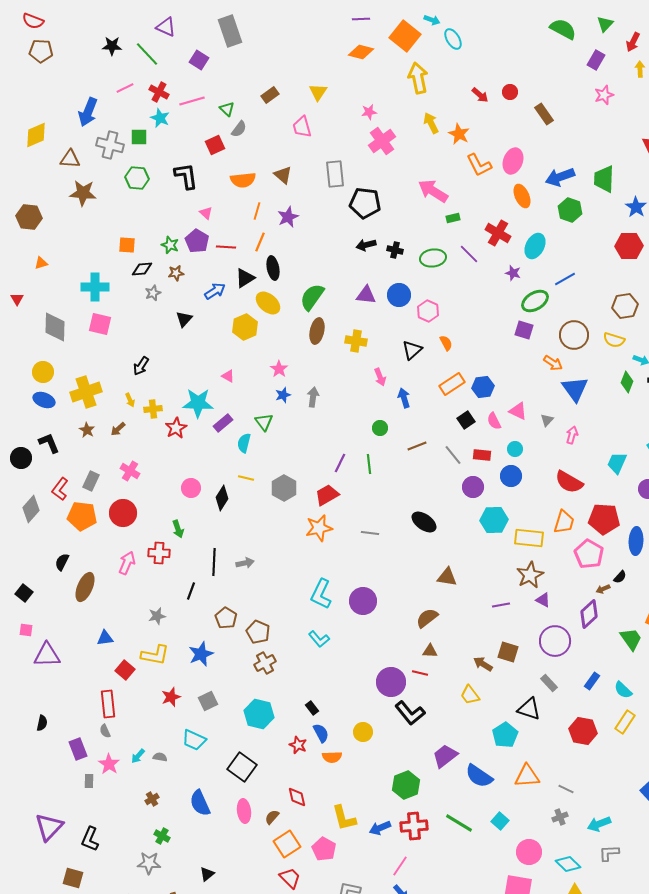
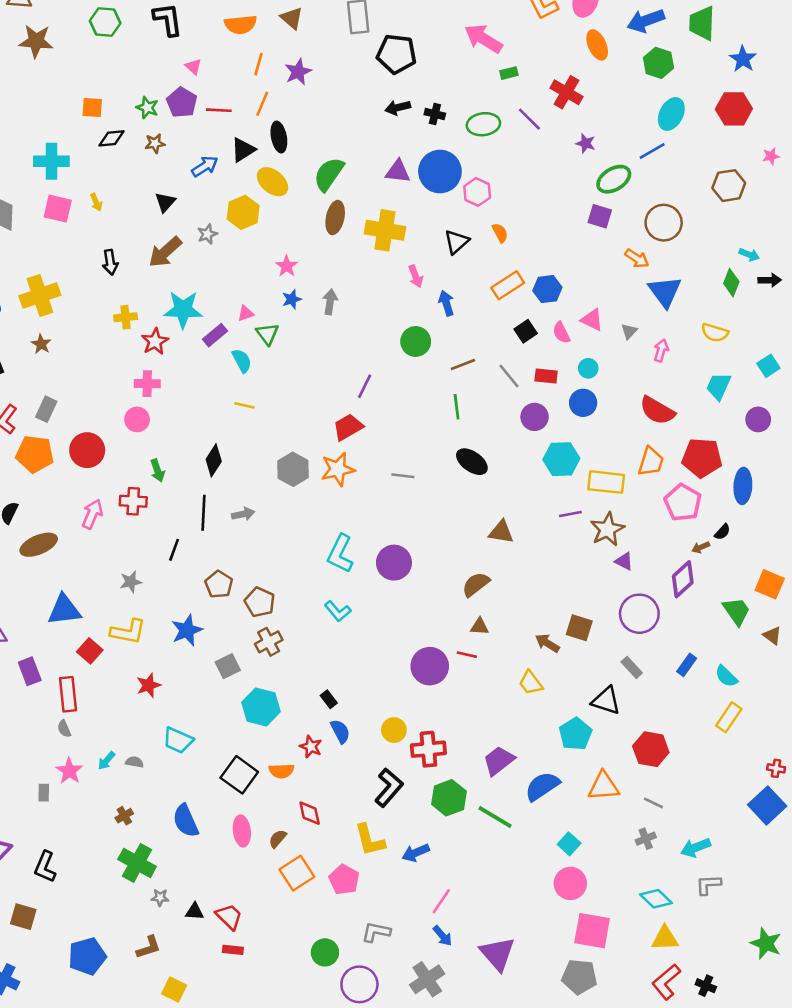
cyan ellipse: (535, 246) -> (671, 114), moved
gray star: (153, 293) -> (207, 234), moved
blue circle: (399, 295) -> (440, 172), size x1.4
yellow semicircle: (614, 340) -> (715, 333), moved
yellow cross: (356, 341) -> (385, 230), size x1.4
black arrow: (141, 366) -> (110, 262), turned -42
pink triangle: (228, 376) -> (246, 313), moved, turned -48
yellow arrow: (130, 400) -> (96, 202), moved
green circle: (380, 428) -> (416, 341), size x1.5
brown arrow: (118, 429) -> (165, 252), moved, size x1.8
cyan semicircle: (244, 443) -> (242, 361), turned 138
green line: (369, 464) -> (457, 407), moved
pink cross: (130, 471) -> (147, 384), moved, turned -30
pink circle: (191, 488) -> (137, 419), moved
gray hexagon: (284, 488) -> (293, 469), moved
black diamond: (222, 498) -> (214, 460), moved
brown ellipse: (85, 587) -> (39, 545), turned 44
purple line: (501, 605) -> (570, 514), moved
blue triangle: (105, 638) -> (64, 610), size x1.6
gray square: (208, 701) -> (228, 666), moved
black L-shape: (410, 713) -> (389, 788), moved, turned -100
red hexagon: (583, 731) -> (651, 749), moved
purple rectangle: (78, 749) -> (30, 671), moved
orange semicircle: (332, 757) -> (281, 771), moved
blue semicircle: (479, 776) -> (542, 786), turned 112
green line: (459, 823) -> (495, 817), moved
red cross: (414, 826) -> (428, 749), moved
green cross: (162, 836) -> (137, 863), size x1.8
pink circle: (529, 852) -> (570, 883), moved
gray star: (149, 863) -> (160, 897), moved, size x0.6
black triangle: (207, 874) -> (195, 912), turned 42
red trapezoid: (290, 878) -> (229, 917), moved

